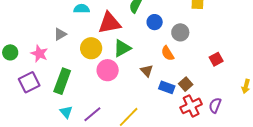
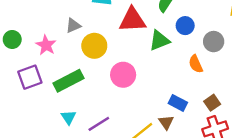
yellow circle: (91, 48) -> (94, 46), moved
green triangle: (122, 48) -> (159, 40), moved
brown triangle: (147, 71) -> (166, 122), moved
green rectangle: (62, 81) -> (69, 81), turned 35
blue rectangle: (167, 87) -> (178, 103), moved

